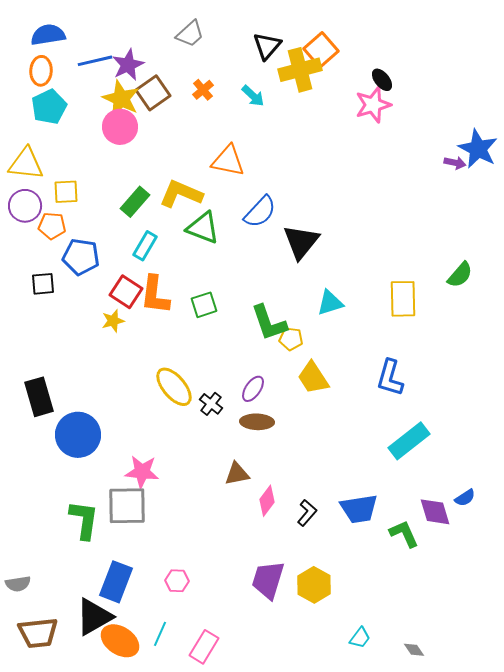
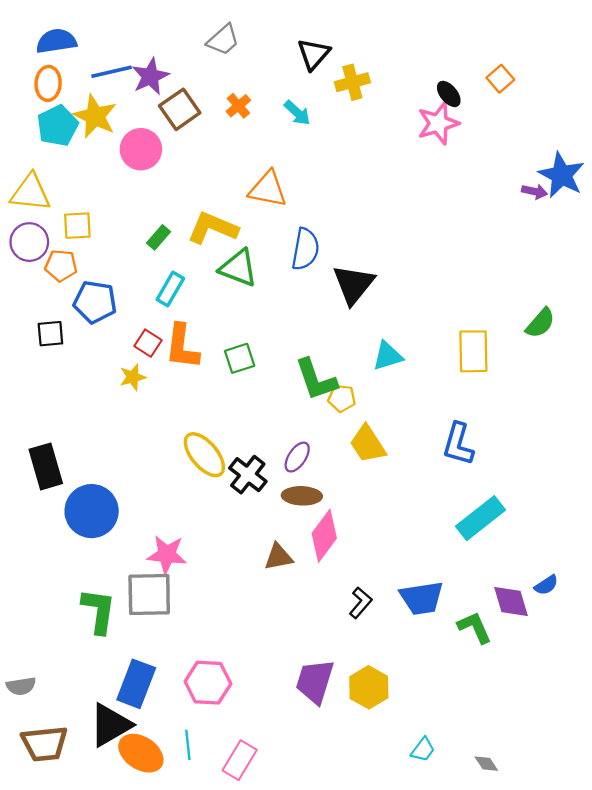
orange square: (321, 50) -> (500, 79), moved, size x0.7
yellow cross: (300, 70) -> (352, 82), size x0.7
yellow star: (121, 99) -> (95, 116), moved
green rectangle: (135, 202) -> (159, 237), size x0.7
blue semicircle: (260, 212) -> (305, 249), turned -33
red square: (126, 292) -> (148, 343), size x0.7
black cross: (211, 404) -> (248, 475), size x1.4
pink diamond: (267, 501) -> (324, 536), moved, size x1.4
pink hexagon: (177, 581) -> (208, 683), size x1.6
cyan line: (160, 634) -> (188, 745), turned -30

